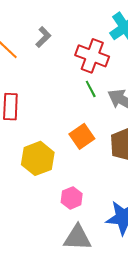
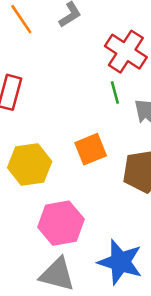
pink hexagon: (72, 198) -> (61, 223), size x1.6

